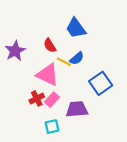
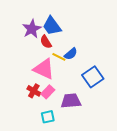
blue trapezoid: (76, 28) -> (52, 26), moved
purple star: (15, 51) -> (32, 29), moved
red cross: (37, 98) -> (34, 91), turned -32

